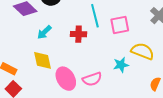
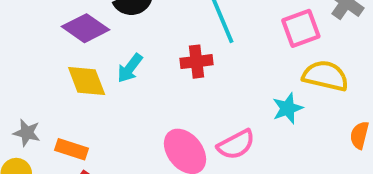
pink square: (120, 25) -> (301, 28), moved
yellow diamond: (43, 60) -> (87, 81), moved

